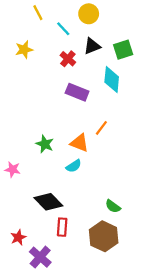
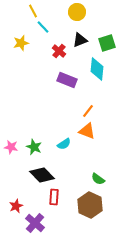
cyan line: (63, 29) -> (43, 27), moved
orange triangle: (79, 143) -> (87, 131), moved
green star: (45, 144) -> (34, 147), moved

